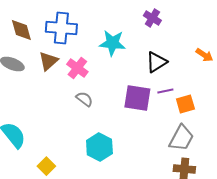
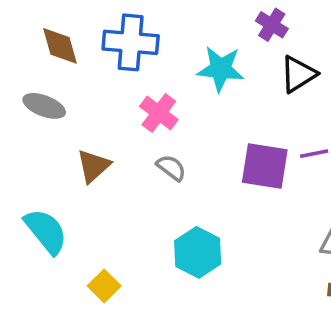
purple cross: (152, 18) -> (272, 25), moved
brown triangle: (48, 61) -> (94, 166), moved
black triangle: (156, 62) -> (298, 74), moved

